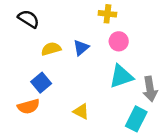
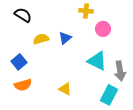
pink circle: (119, 41) -> (103, 29), moved
cyan triangle: (121, 76) -> (97, 61), turned 45
blue square: (41, 83) -> (19, 62), moved

